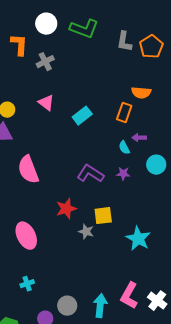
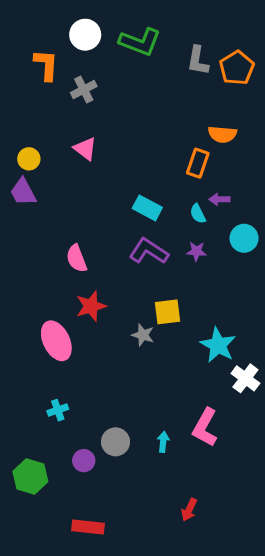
cyan rectangle: (82, 116) -> (147, 208), moved, turned 66
pink semicircle: (28, 170) -> (77, 258), moved, size x0.7
red star: (66, 209) -> (91, 306), moved
white cross: (157, 301) -> (245, 378), moved
cyan arrow: (100, 306) -> (163, 442), size x0.6

